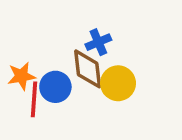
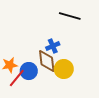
red line: (34, 99) -> (17, 78), turned 36

